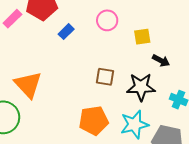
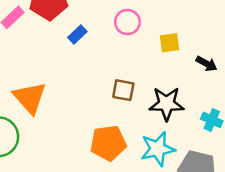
black arrow: (161, 61) -> (206, 64), moved

